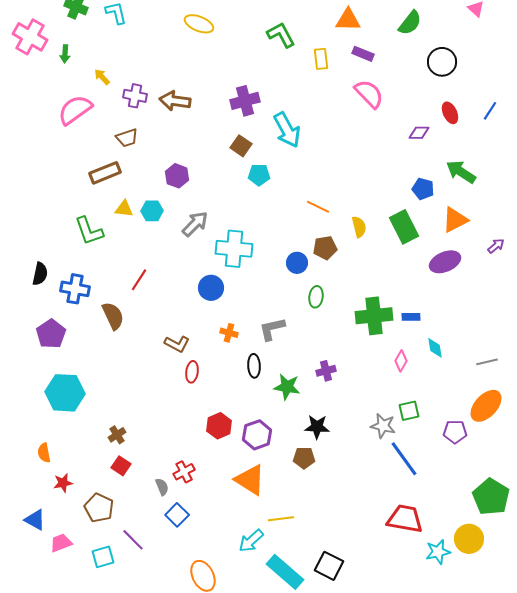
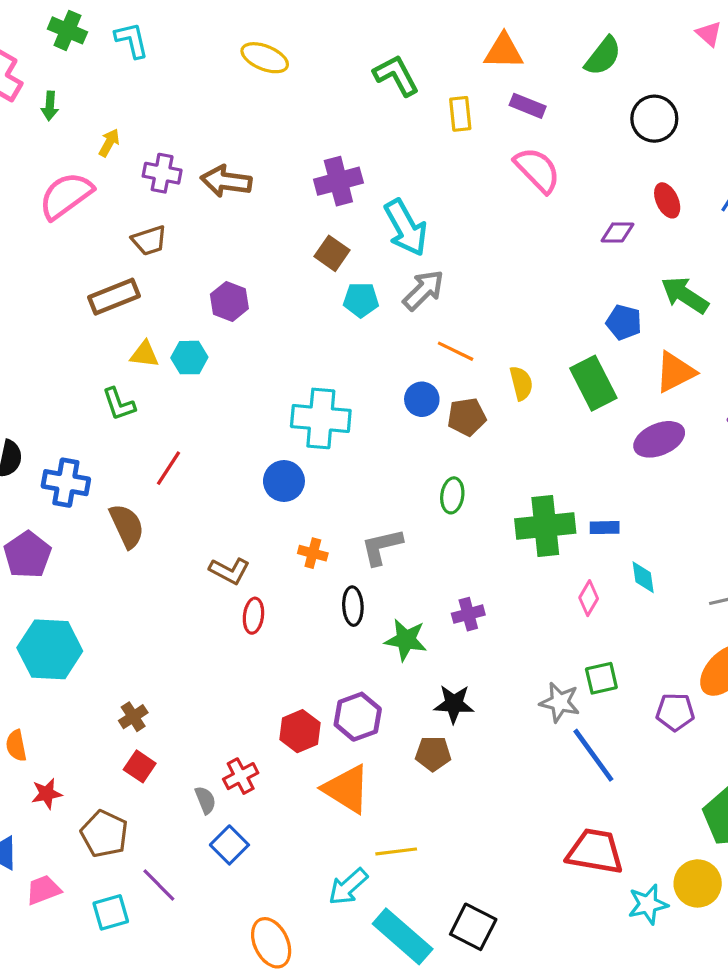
yellow arrow: (102, 77) -> (109, 143), turned 72
gray arrow: (195, 224) -> (423, 290), moved
green L-shape: (89, 231) -> (119, 404), moved, size x0.7
blue circle: (297, 263) -> (422, 399), moved
red hexagon: (219, 426) -> (300, 731), moved

